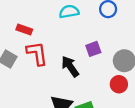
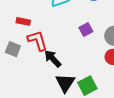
black arrow: (70, 66) -> (53, 59), moved

